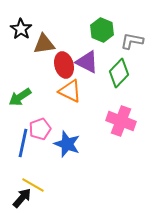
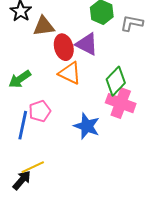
green diamond: (119, 73) -> (116, 81), moved
blue star: (67, 144) -> (87, 126), moved
yellow line: (33, 185) -> (33, 167), turned -55

